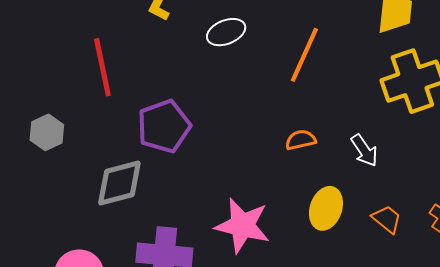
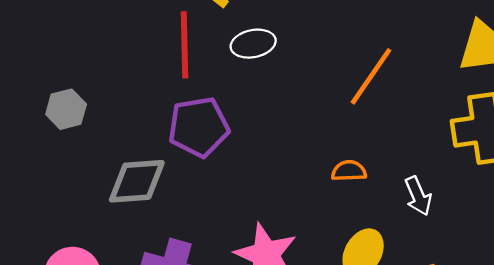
white ellipse: (226, 32) -> (253, 44), moved
red line: (102, 67) -> (185, 45), moved

